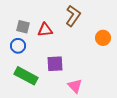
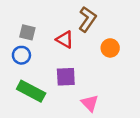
red triangle: (45, 30) -> (65, 40), moved, turned 35
orange circle: (103, 38) -> (110, 48), moved

